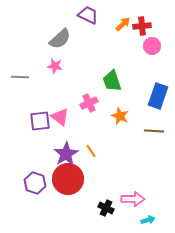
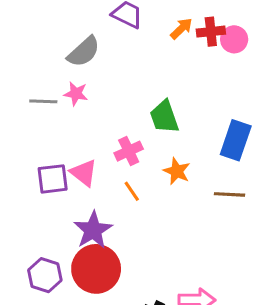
pink circle: (152, 46) -> (234, 39), moved
gray line: (20, 77) -> (43, 101), moved
orange line: (91, 151) -> (132, 191), moved

